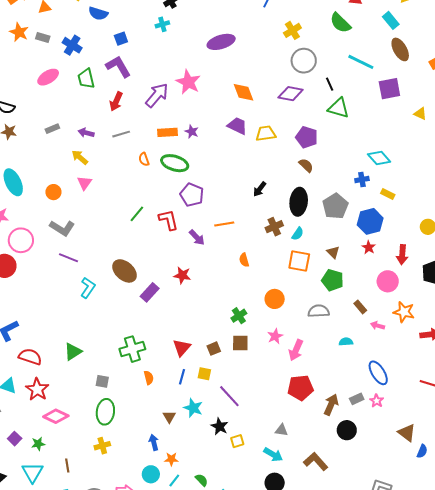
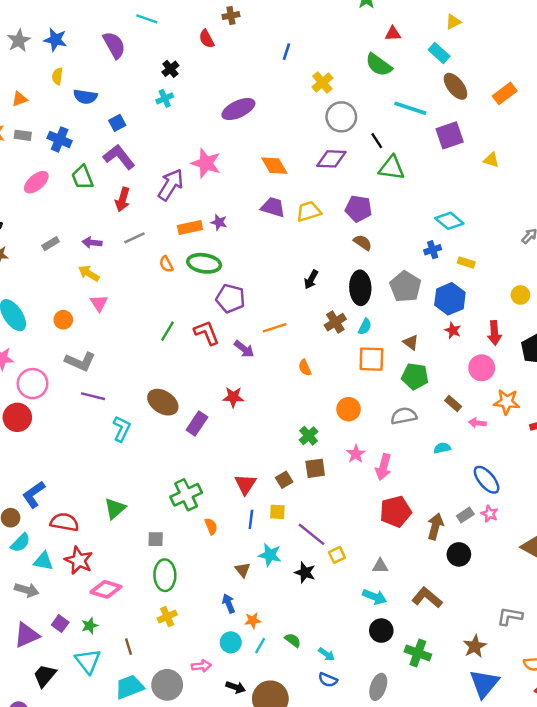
yellow square: (237, 441) -> (337, 555), moved

